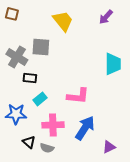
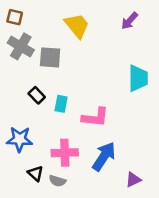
gray cross: (17, 57) -> (21, 46), moved
black rectangle: (30, 78) -> (37, 95), turned 40
cyan rectangle: (40, 99) -> (61, 104), moved, turned -40

